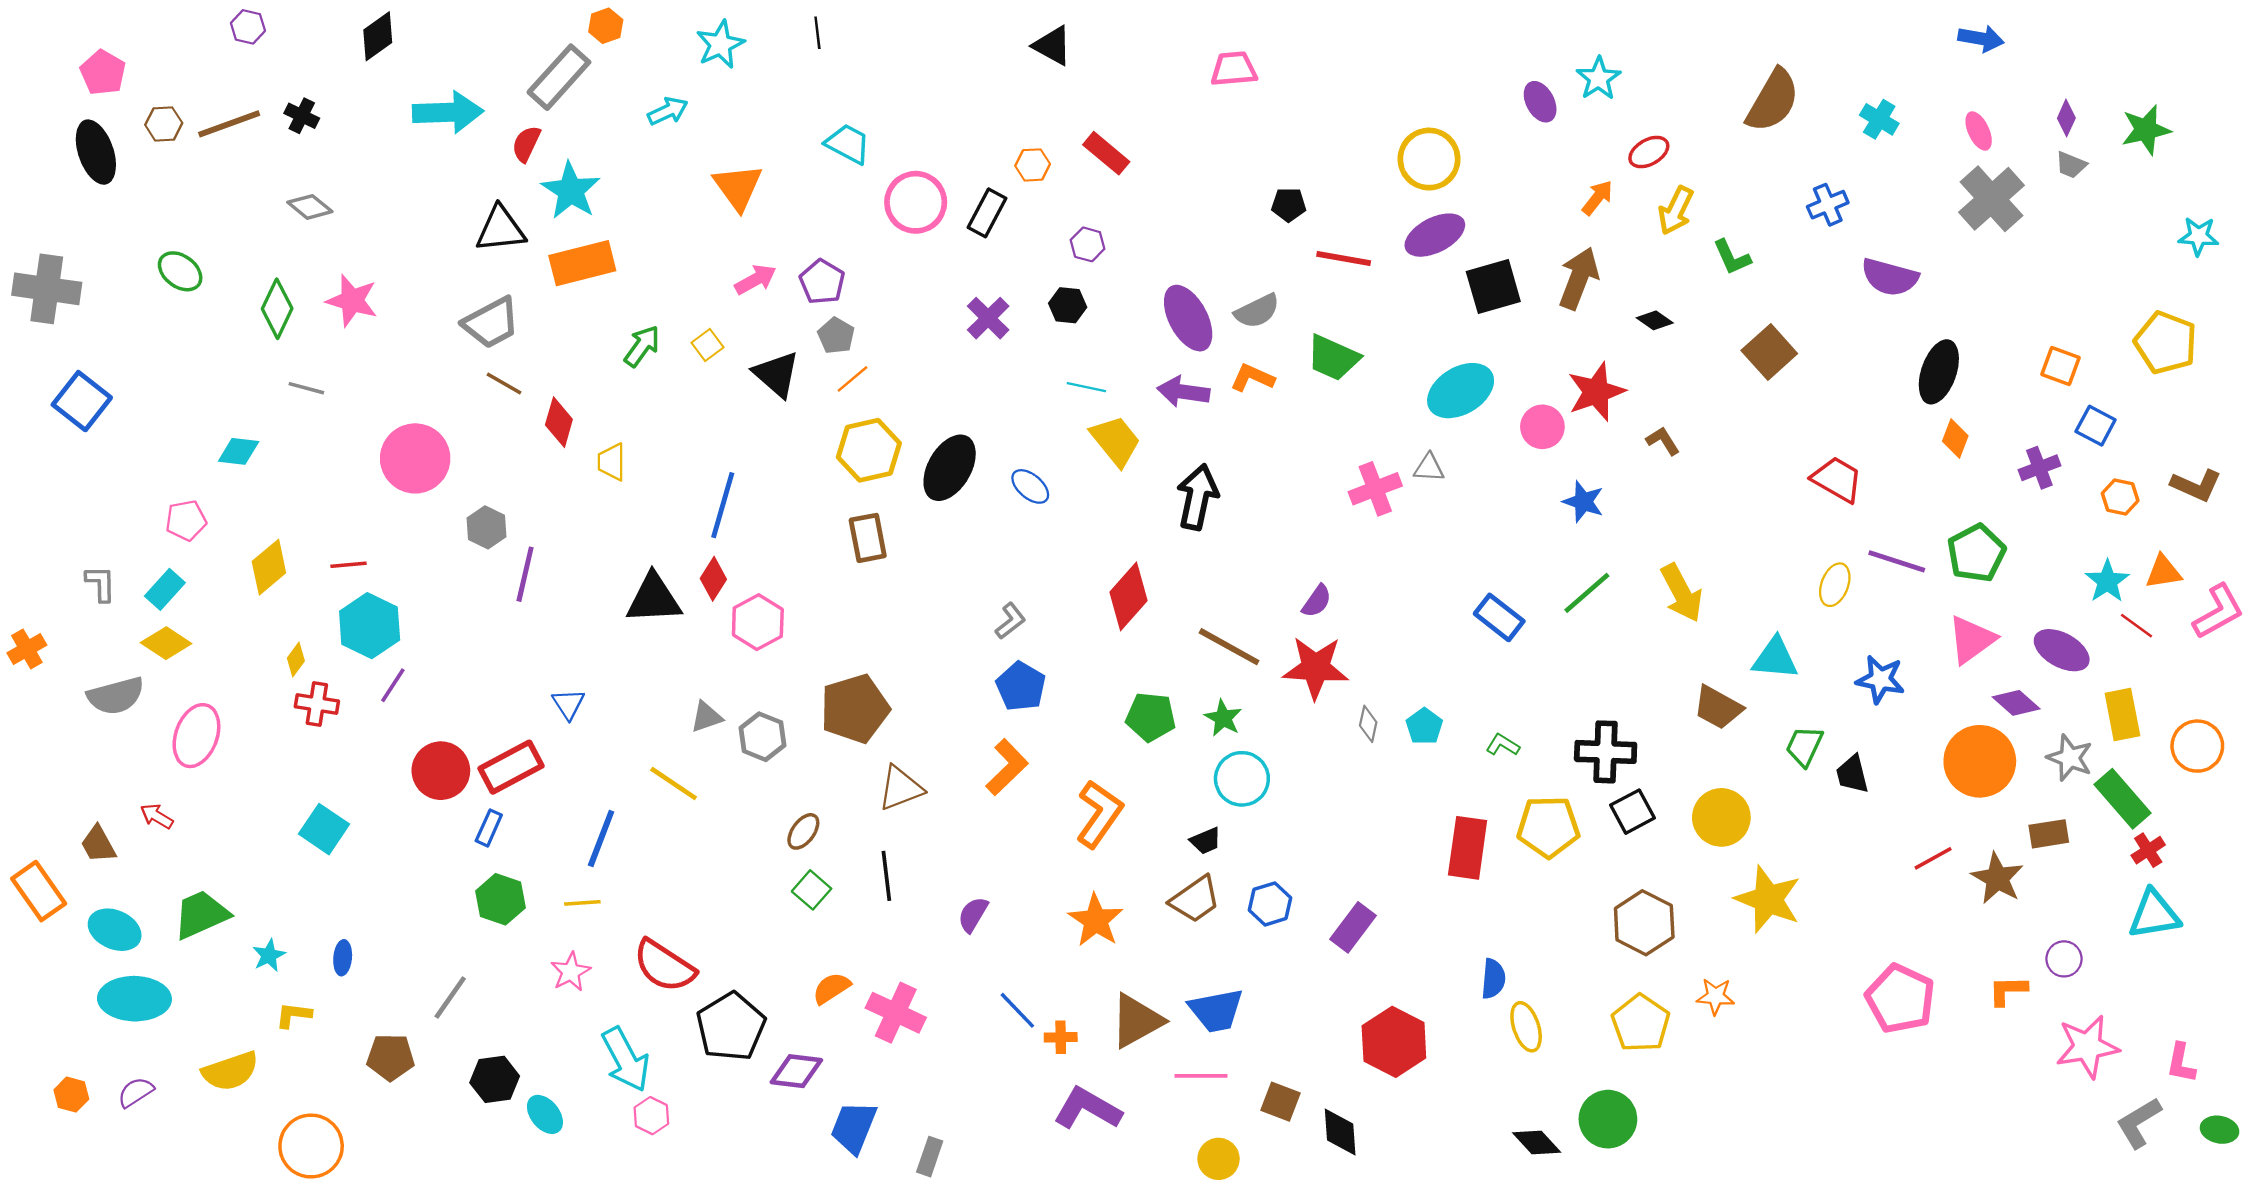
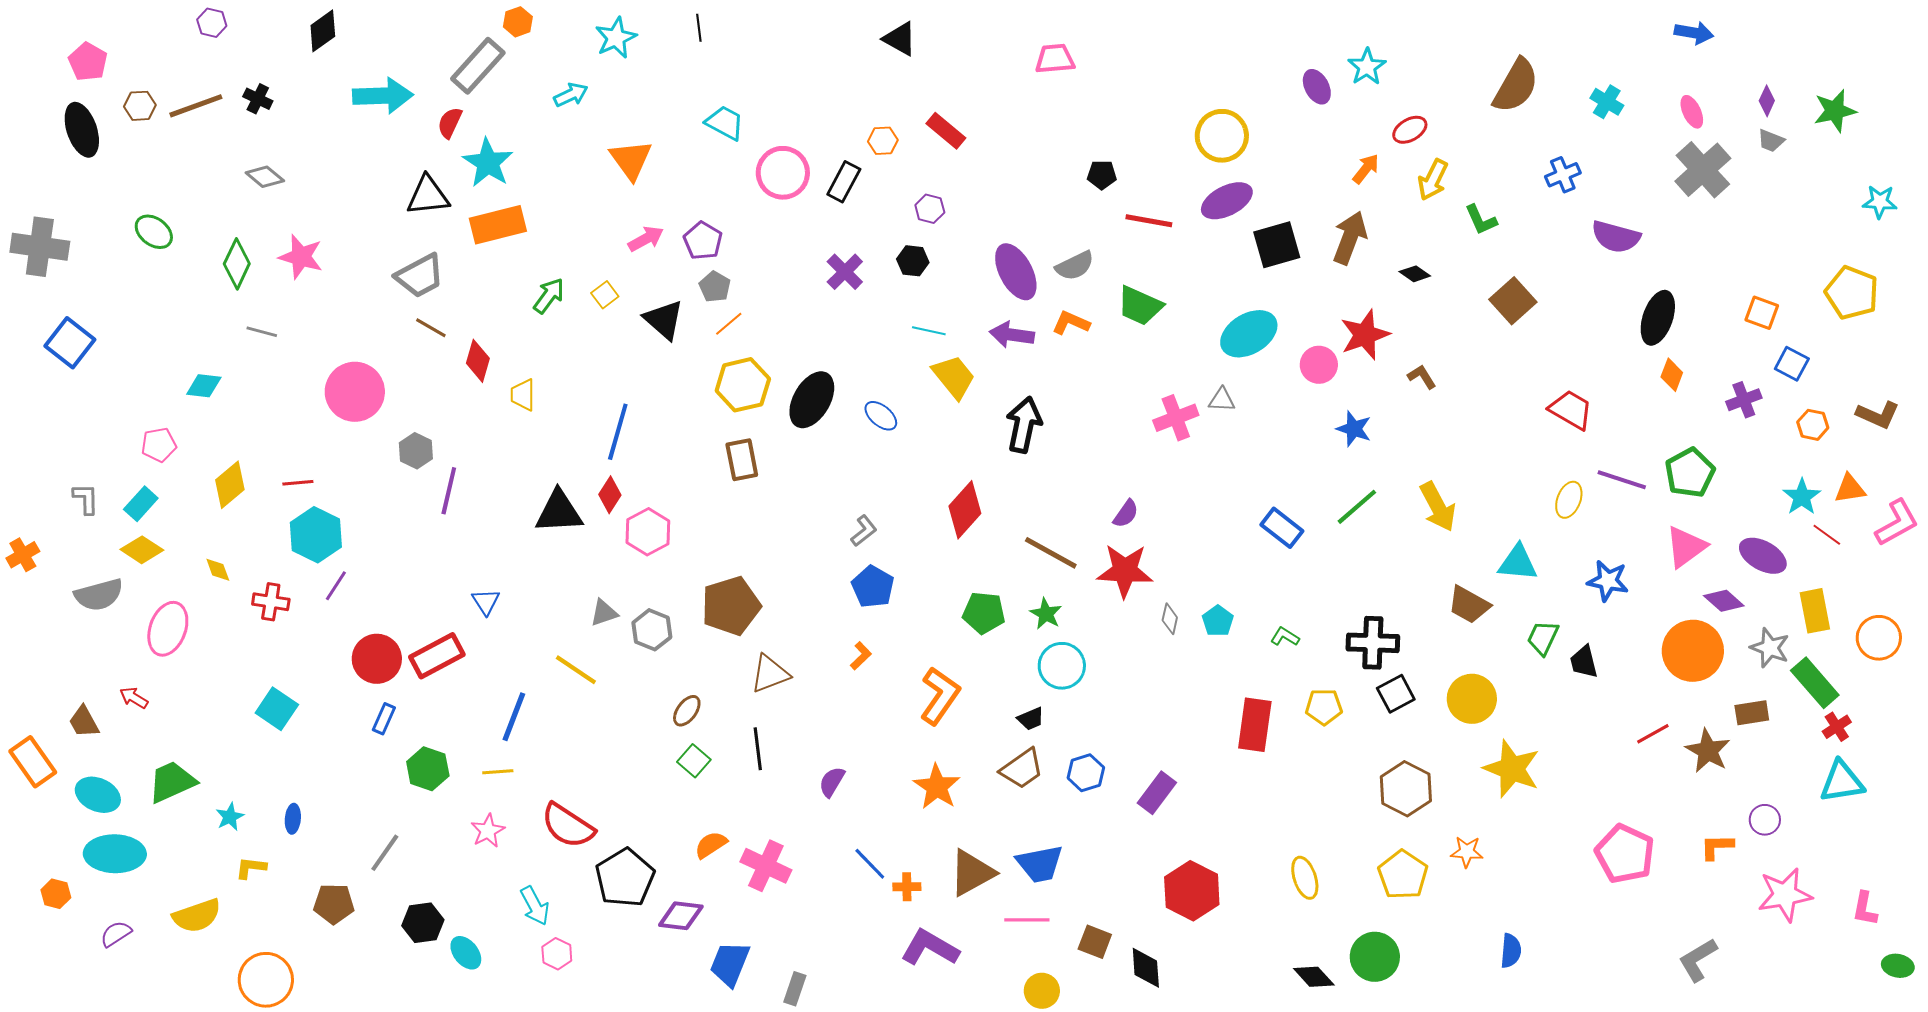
yellow diamond: (296, 660) -> (218, 570), moved, turned -56
orange L-shape: (1007, 767) -> (861, 656), size x0.6
yellow pentagon: (1548, 827) -> (1324, 707), size x0.7
blue rectangle: (489, 828) -> (384, 719), moved
blue semicircle: (1493, 979) -> (1511, 951), moved
cyan arrow: (626, 1059) -> (535, 906), size x0.7
orange hexagon: (71, 1095) -> (56, 894), moved
gray L-shape: (2139, 1123) -> (1698, 960), moved

